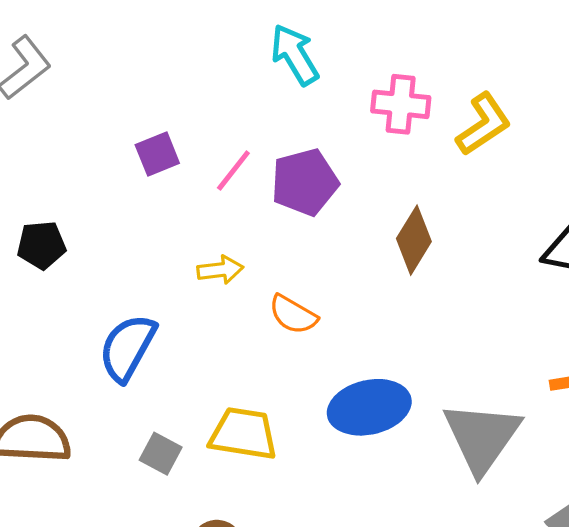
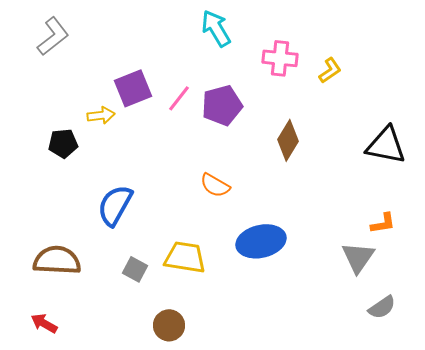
yellow L-shape: (483, 124) -> (330, 70), size x0.7
purple square: (157, 154) -> (133, 88), size x1.4
yellow arrow: (220, 270) -> (101, 115), moved
gray triangle: (482, 437) -> (358, 257), moved, size x0.7

